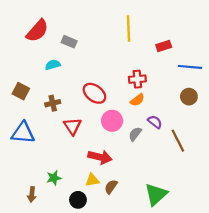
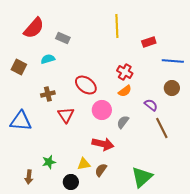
red cross: (137, 79) -> (125, 72), turned 35
brown square: (21, 91) -> (19, 67), moved
purple semicircle: (155, 122) -> (151, 105), moved
red arrow: (100, 157) -> (103, 144), moved

